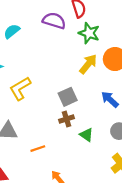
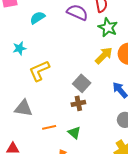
gray square: (68, 97) -> (82, 83), turned -30
green triangle: (86, 135) -> (74, 133), moved

